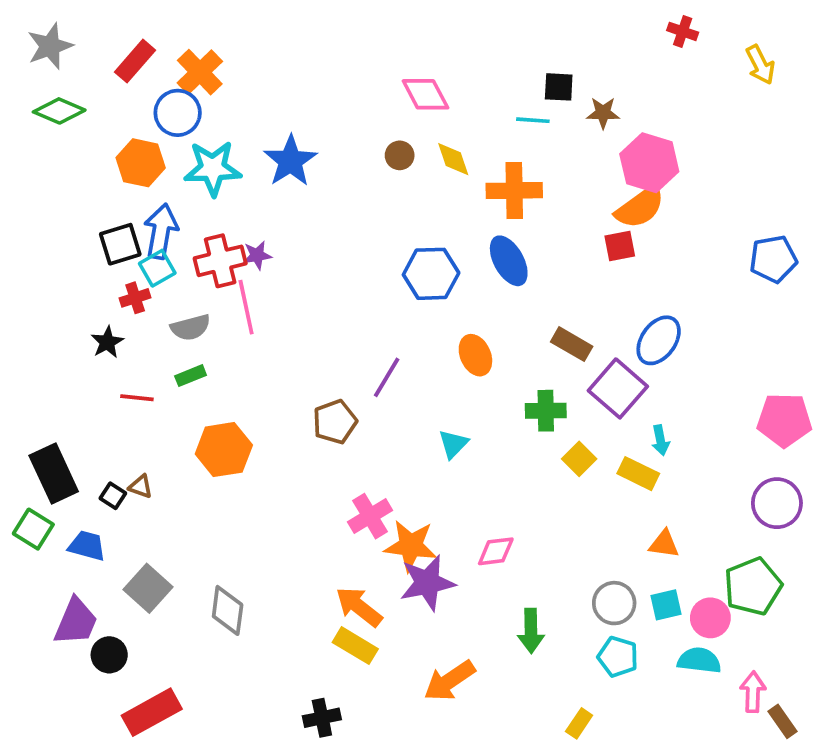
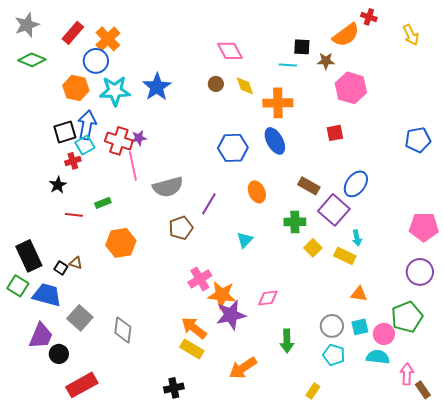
orange semicircle: (640, 207) -> (346, 35), moved
red cross: (220, 261) -> (119, 141), turned 32
gray semicircle: (191, 327) -> (168, 187), moved, size x1.4
blue trapezoid: (87, 546) -> (47, 295), size x1.4

